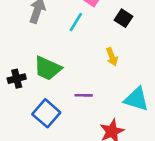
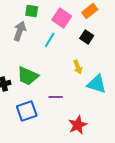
cyan triangle: (136, 99) -> (97, 84), moved
blue square: (46, 113) -> (27, 111), turned 30

